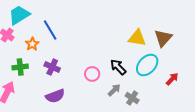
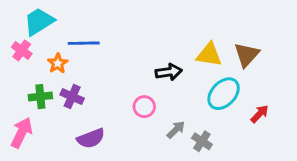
blue line: (50, 30) -> (84, 43), turned -60
purple cross: (52, 67) -> (72, 97), moved
black arrow: (118, 67) -> (169, 72), moved, turned 126

